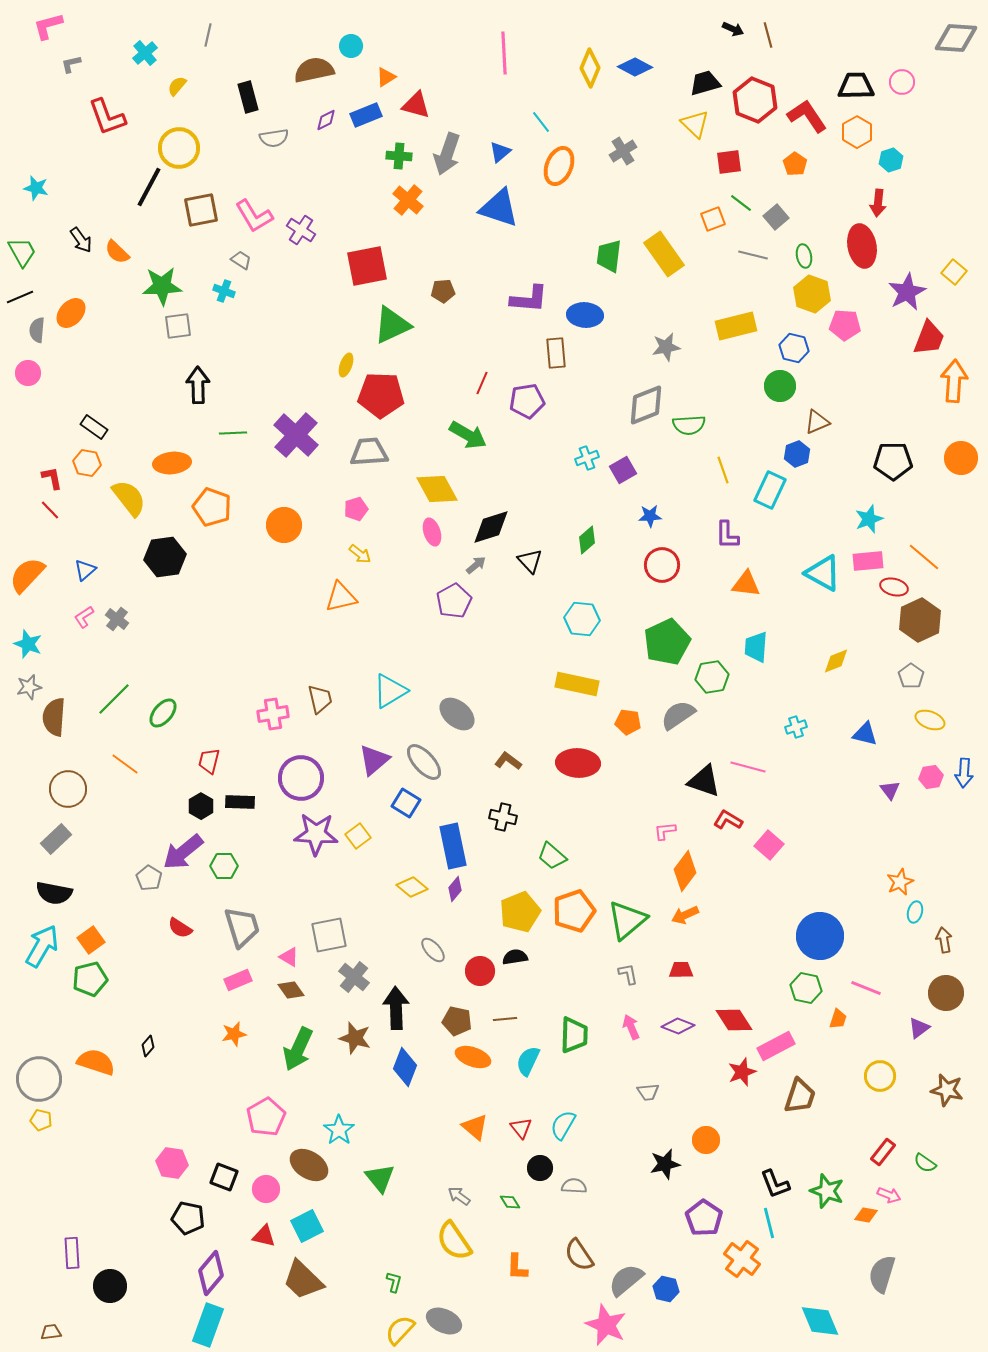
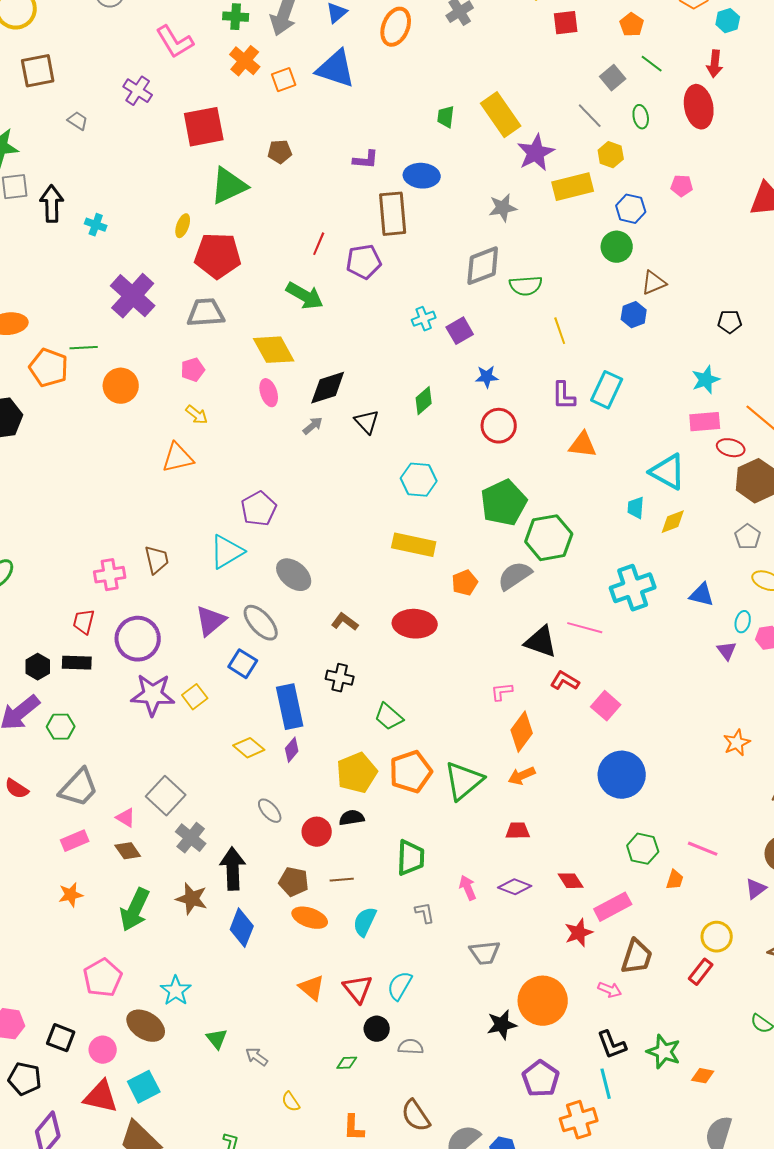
green line: (741, 203) -> (652, 64), moved
pink L-shape: (254, 216) -> (175, 42), moved
orange square: (713, 219) -> (284, 80), moved
gray line: (753, 255) -> (590, 116), turned 32
green trapezoid: (609, 256) -> (446, 117), size x0.7
cyan cross: (224, 291) -> (96, 225), moved
purple star: (907, 292) -> (536, 153), moved
yellow hexagon: (812, 294) -> (611, 155), moved, size x0.7
purple L-shape: (529, 299) -> (366, 160), size x0.7
pink pentagon: (845, 325) -> (682, 186), size x0.7
brown rectangle: (556, 353) -> (393, 214), size x1.4
black arrow: (198, 385) -> (52, 204), moved
green line: (233, 433) -> (84, 348), moved
black pentagon: (893, 461) -> (730, 322), size x0.6
cyan rectangle: (770, 490) -> (607, 390), moved
cyan triangle: (823, 573) -> (668, 472), moved
purple pentagon: (454, 601) -> (259, 509), moved
cyan trapezoid: (756, 647) -> (636, 508), moved, size x0.7
green hexagon: (712, 677) -> (549, 538), size x1.4
orange pentagon: (628, 722) -> (465, 583), turned -30
cyan cross: (796, 727) -> (633, 588), size x2.0
red trapezoid: (209, 761) -> (84, 622), moved
cyan ellipse: (915, 912) -> (743, 622), moved
gray trapezoid: (242, 927) -> (79, 788), turned 60
gray square: (329, 935) -> (166, 796), turned -36
blue circle: (820, 936) -> (622, 775), moved
gray L-shape: (628, 974) -> (425, 913), moved
red diamond: (734, 1020) -> (571, 881), size x0.7
green trapezoid: (574, 1035) -> (411, 858), moved
gray trapezoid: (648, 1092) -> (485, 953), size x1.4
red triangle: (521, 1128) -> (358, 989), size x1.4
orange circle: (706, 1140) -> (543, 1001), size x1.8
red rectangle: (883, 1152) -> (701, 972), moved
green triangle: (380, 1178) -> (217, 1039), size x0.7
pink arrow: (889, 1195) -> (610, 990), moved
gray arrow: (459, 1196) -> (257, 1057), moved
green diamond: (510, 1202) -> (347, 1063), turned -60
red triangle: (264, 1236) -> (101, 1097), size x1.5
yellow semicircle: (454, 1241) -> (291, 1102), size x0.5
orange cross: (742, 1259) -> (579, 1120), turned 36

